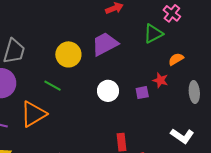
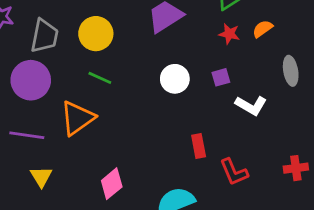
yellow circle: (68, 54) -> (96, 34), moved
red star: (160, 80) -> (229, 34), moved
white L-shape: (182, 136) -> (251, 105), moved

